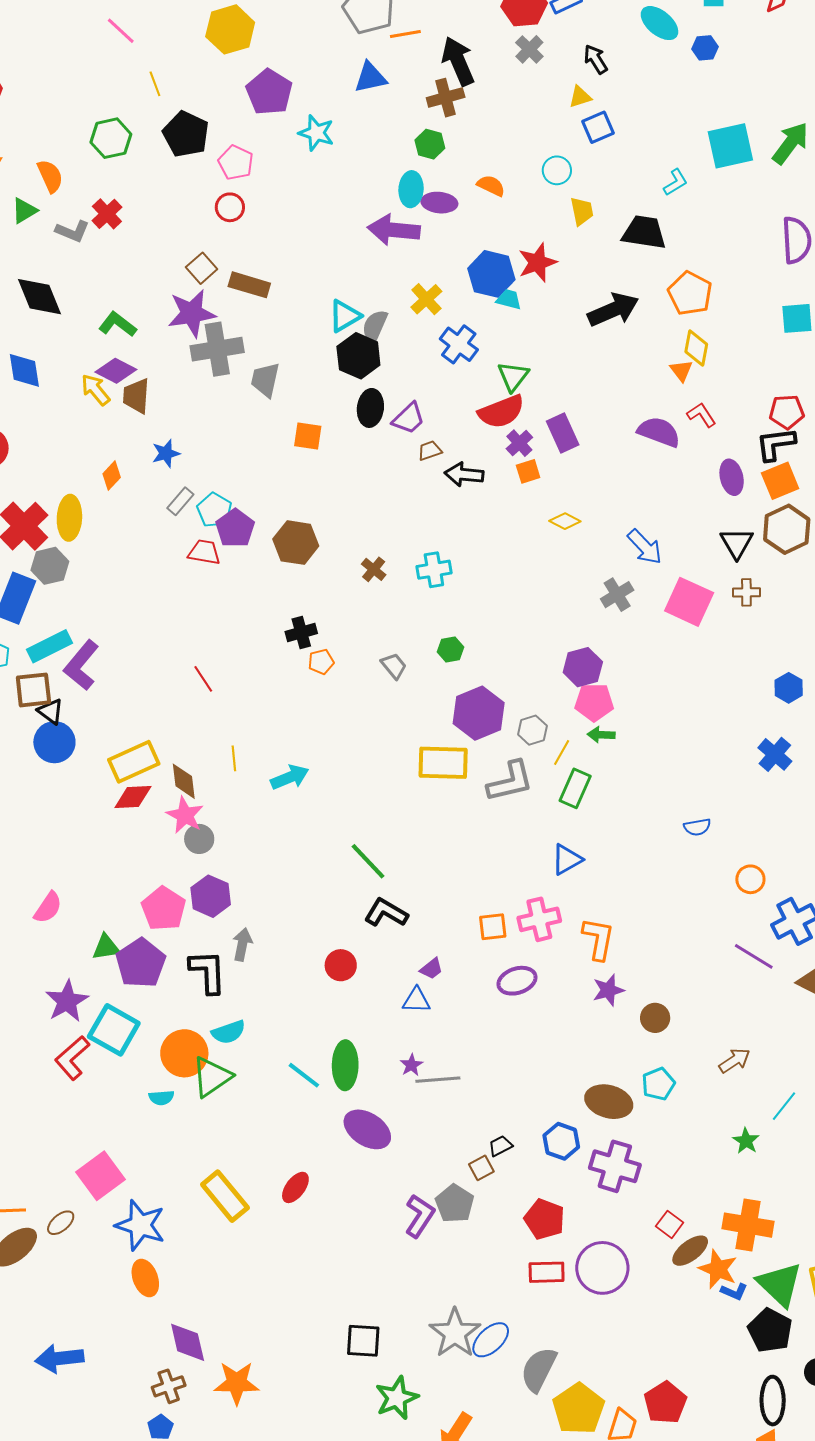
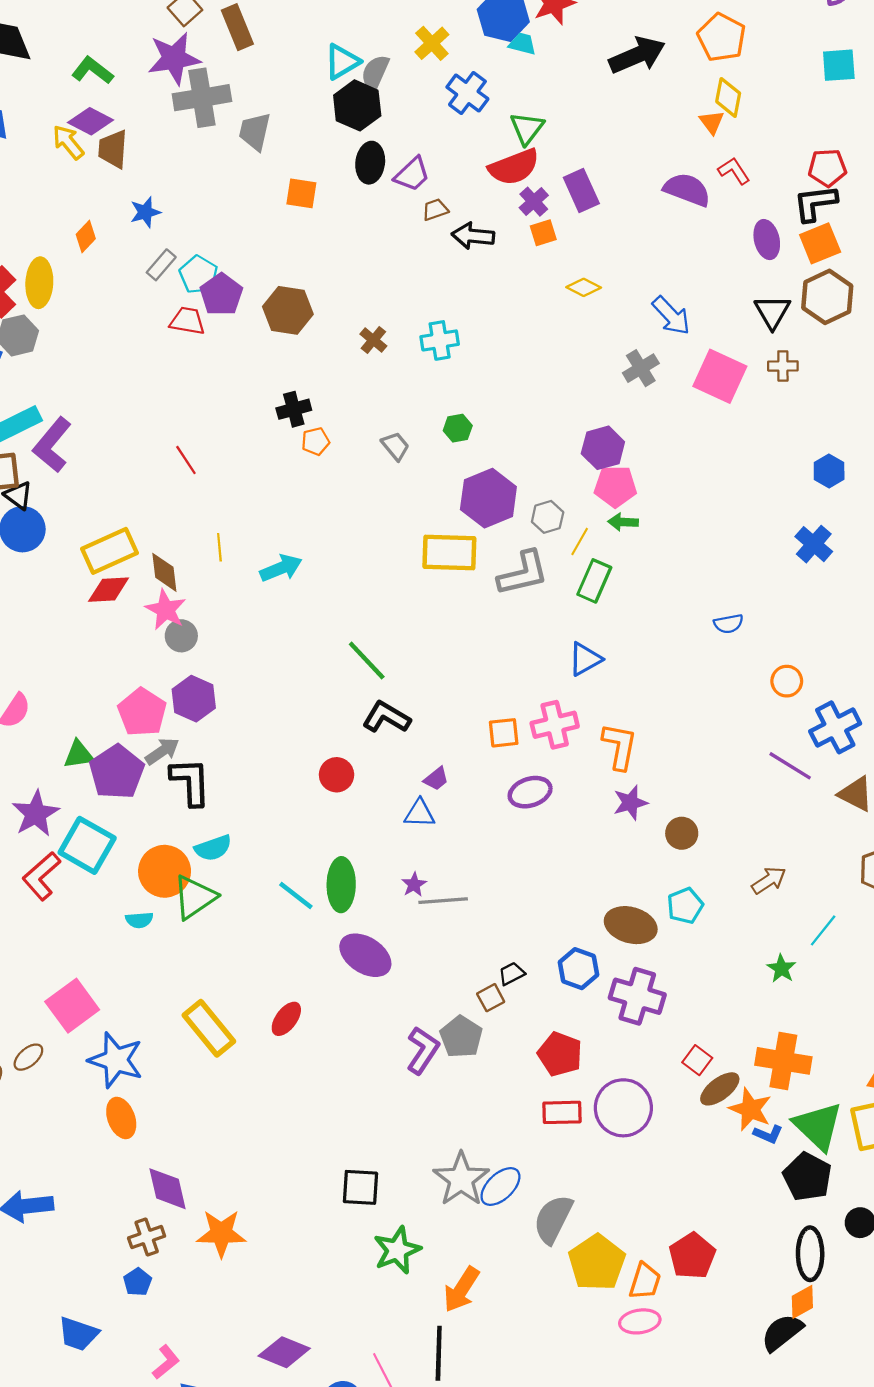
brown rectangle: (249, 285) -> (237, 27), turned 51
gray arrow: (242, 944) -> (162, 751), moved, turned 44

